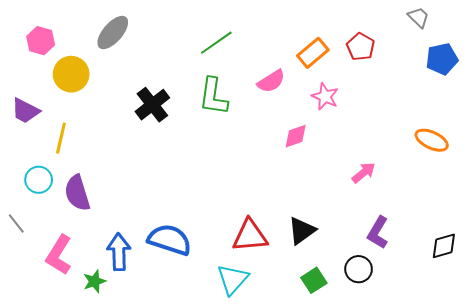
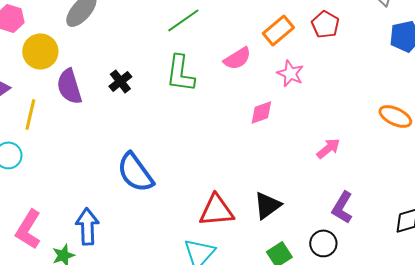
black cross: (152, 105) -> (120, 81), size x0.7
purple semicircle: (77, 193) -> (69, 86), moved
blue semicircle: (170, 240) -> (135, 172), moved, turned -144

